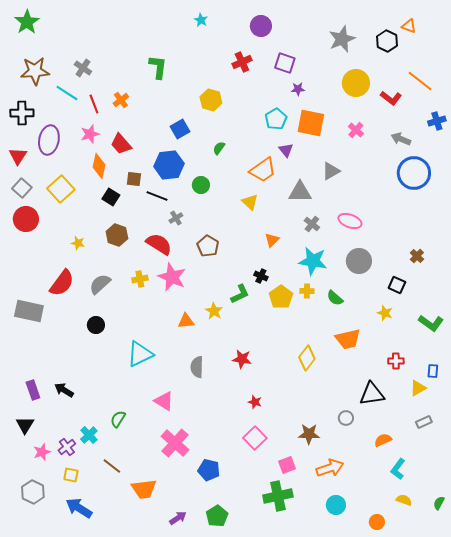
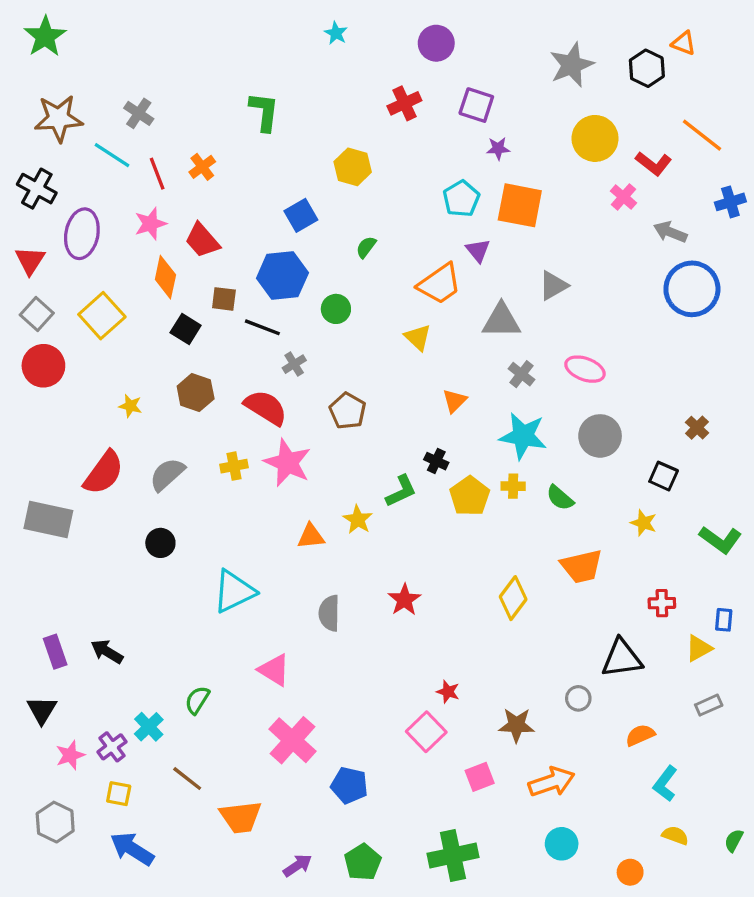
black cross: (22, 113) -> (37, 189), turned 30
pink cross: (356, 130) -> (623, 197), moved
red star: (242, 359) -> (404, 600), turned 30
red star: (255, 402) -> (448, 692), moved
green cross: (278, 496) -> (453, 855), moved

